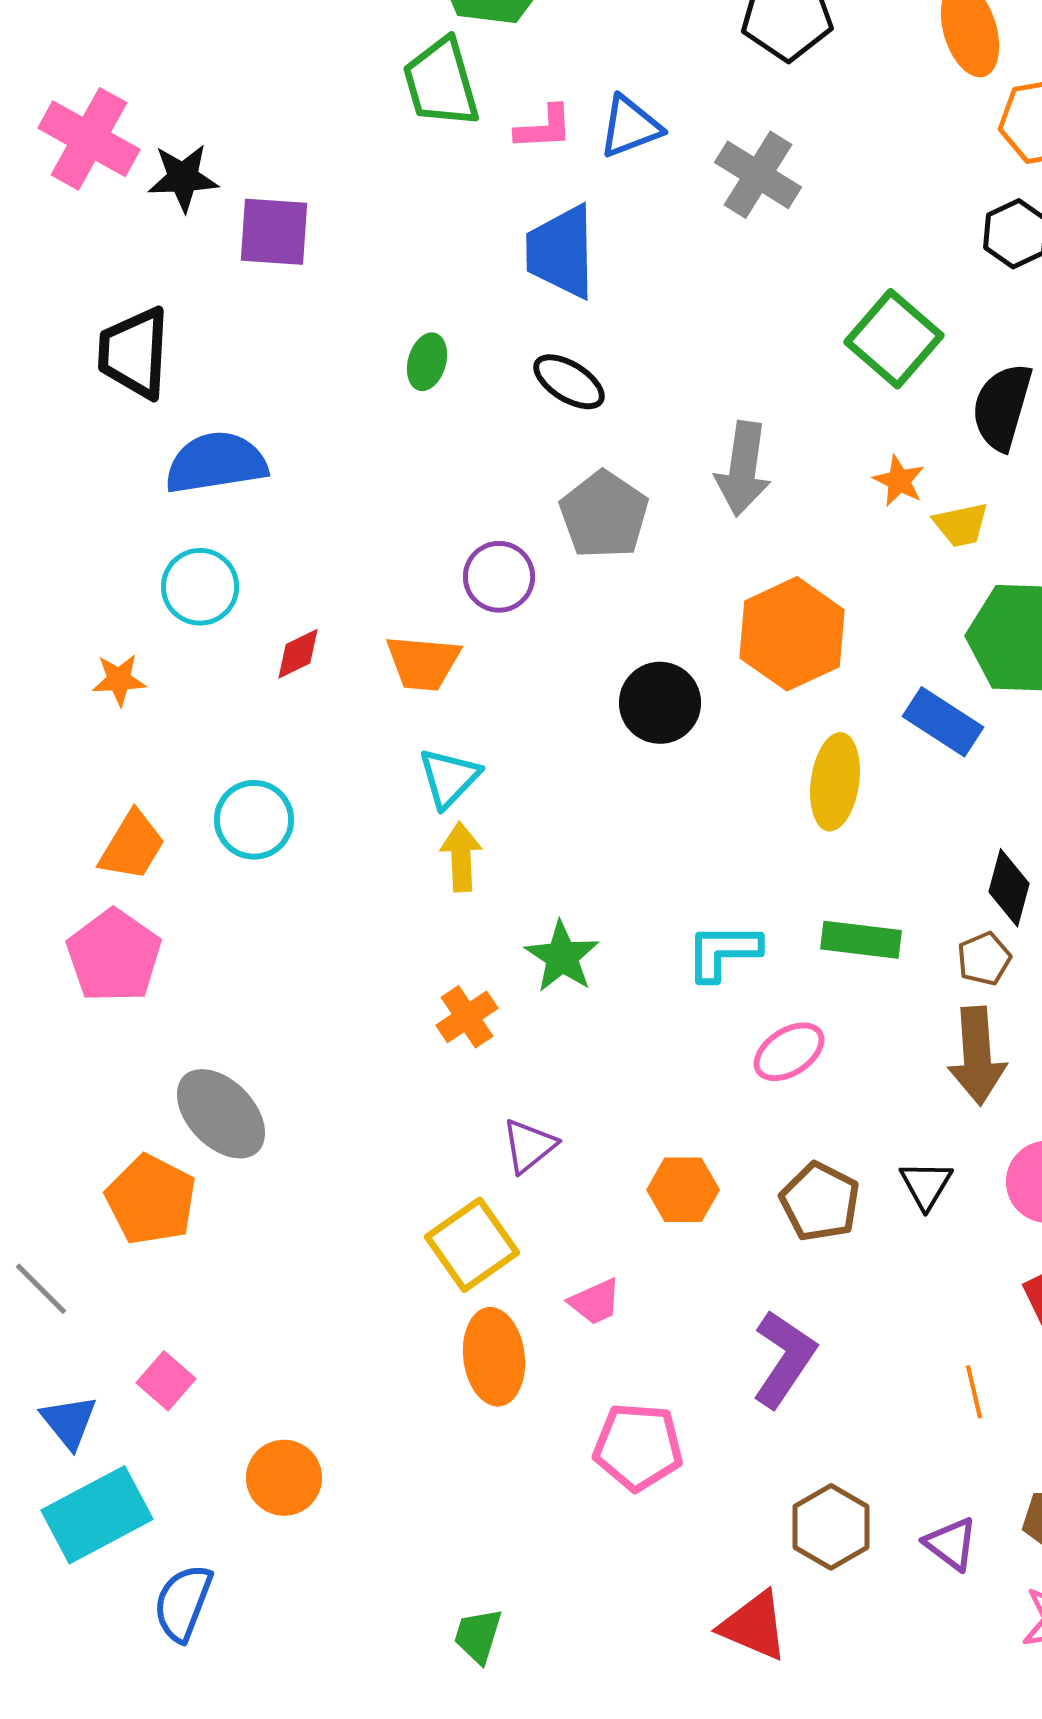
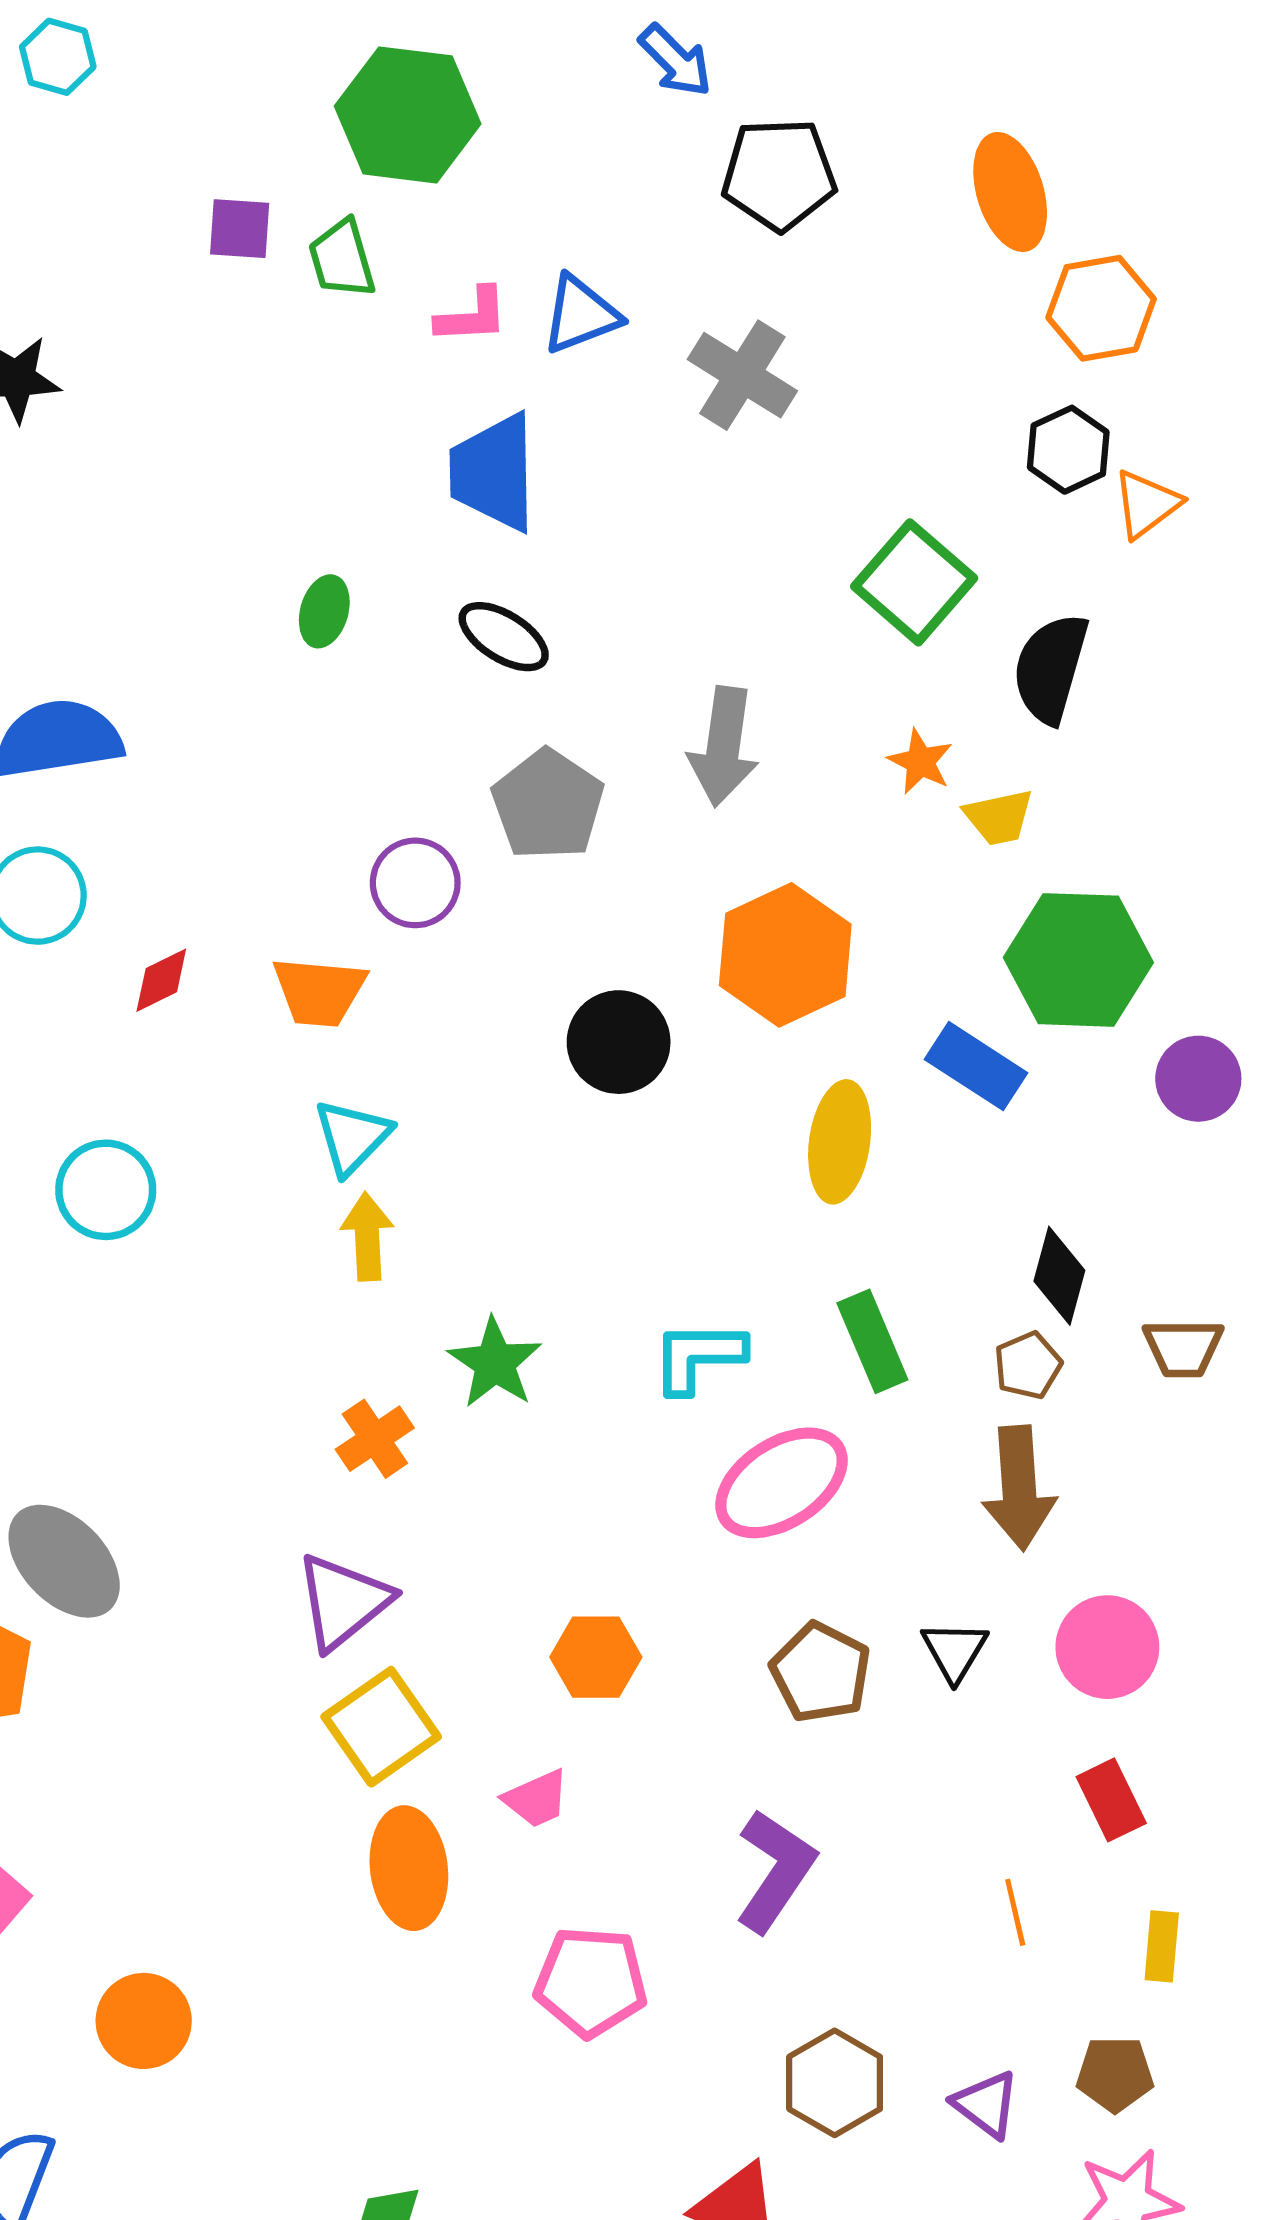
green trapezoid: (441, 83) -> (342, 259), size x0.7
purple square: (274, 232) -> (240, 229), moved, size x0.7
green rectangle: (861, 940) -> (872, 1341), turned 60
pink ellipse: (789, 1052) -> (782, 1483), size x1.5
purple triangle: (529, 1146) -> (343, 1602), moved, size x1.4
orange hexagon: (683, 1190) -> (596, 1657), moved

